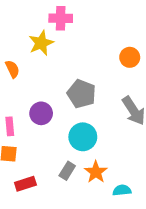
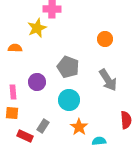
orange semicircle: (12, 69) -> (15, 48), turned -64
gray rectangle: (67, 171) -> (43, 126), moved
red rectangle: (25, 184) -> (25, 136), turned 42

